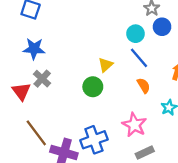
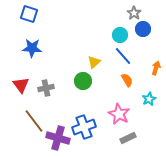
gray cross: (42, 79) -> (46, 88), moved, turned 35

